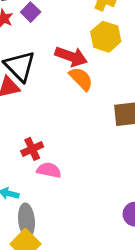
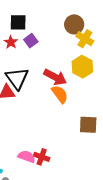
red cross: (32, 149) -> (42, 157), moved, turned 35

